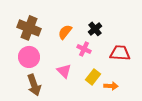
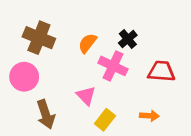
pink cross: (84, 49) -> (113, 66), size x1.5
pink circle: (29, 57) -> (24, 77), moved
yellow rectangle: (93, 77) -> (105, 120), moved

